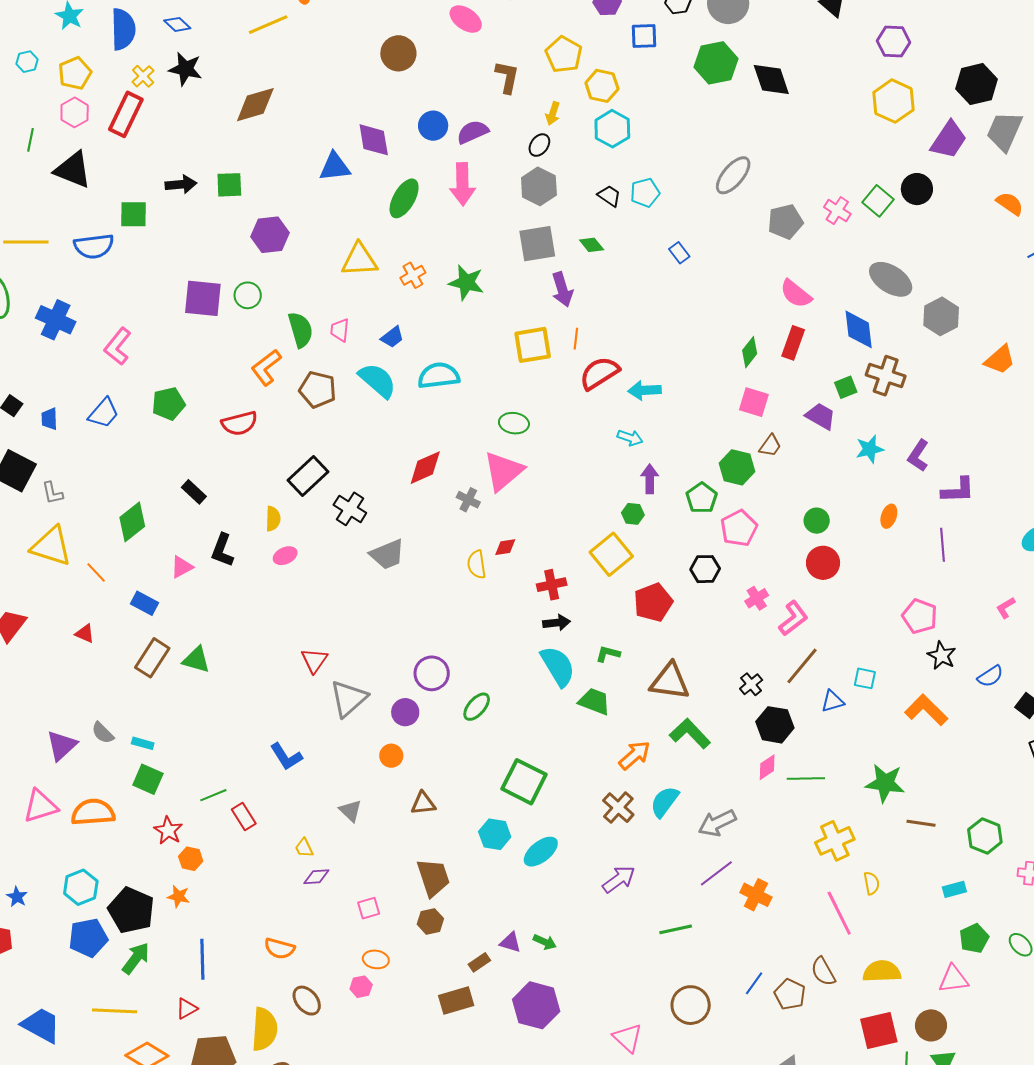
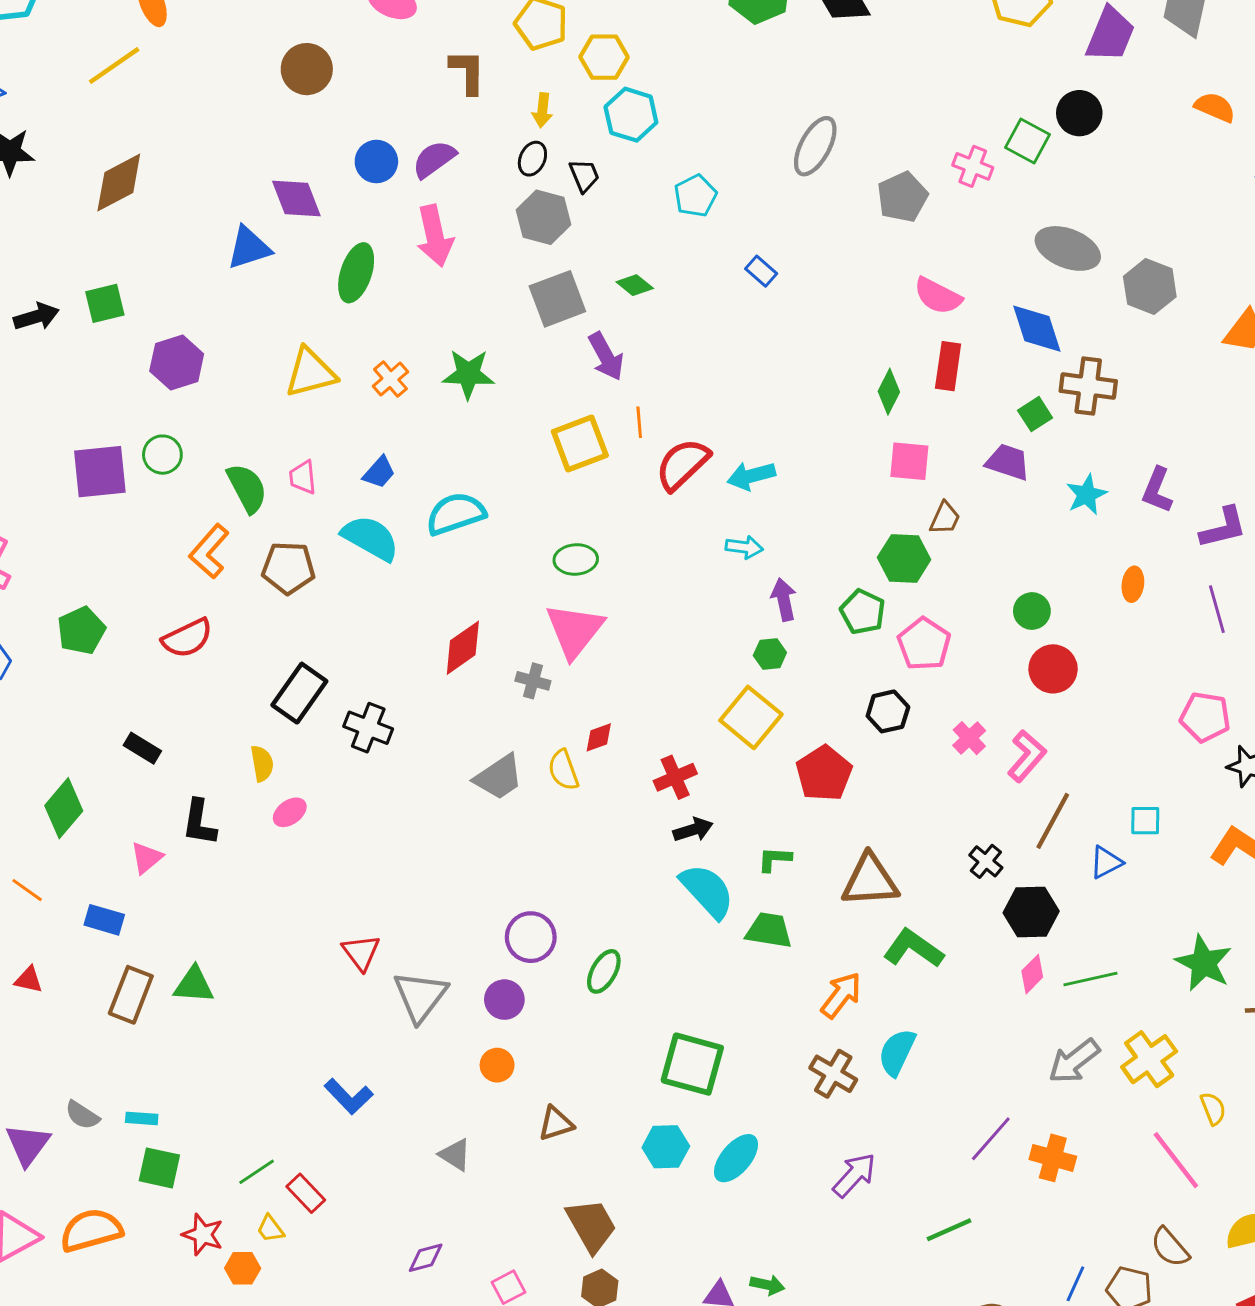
black trapezoid: (609, 196) -> (584, 176), moved, turned 45
gray trapezoid: (387, 554) -> (499, 777), moved
green star: (885, 783) -> (1204, 963), turned 30
gray arrow: (717, 823) -> (1074, 1061), moved
yellow trapezoid: (304, 848) -> (270, 1229), moved

